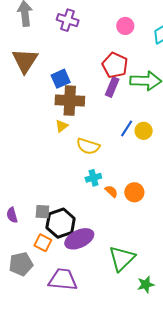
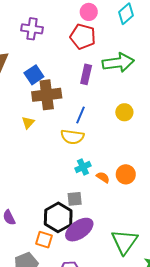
purple cross: (68, 20) -> (32, 29), moved
red pentagon: (115, 65) -> (83, 37), moved
yellow triangle: (62, 126) -> (28, 123), moved
blue line: (127, 128) -> (81, 115), moved
gray square: (42, 212) -> (75, 199), moved

